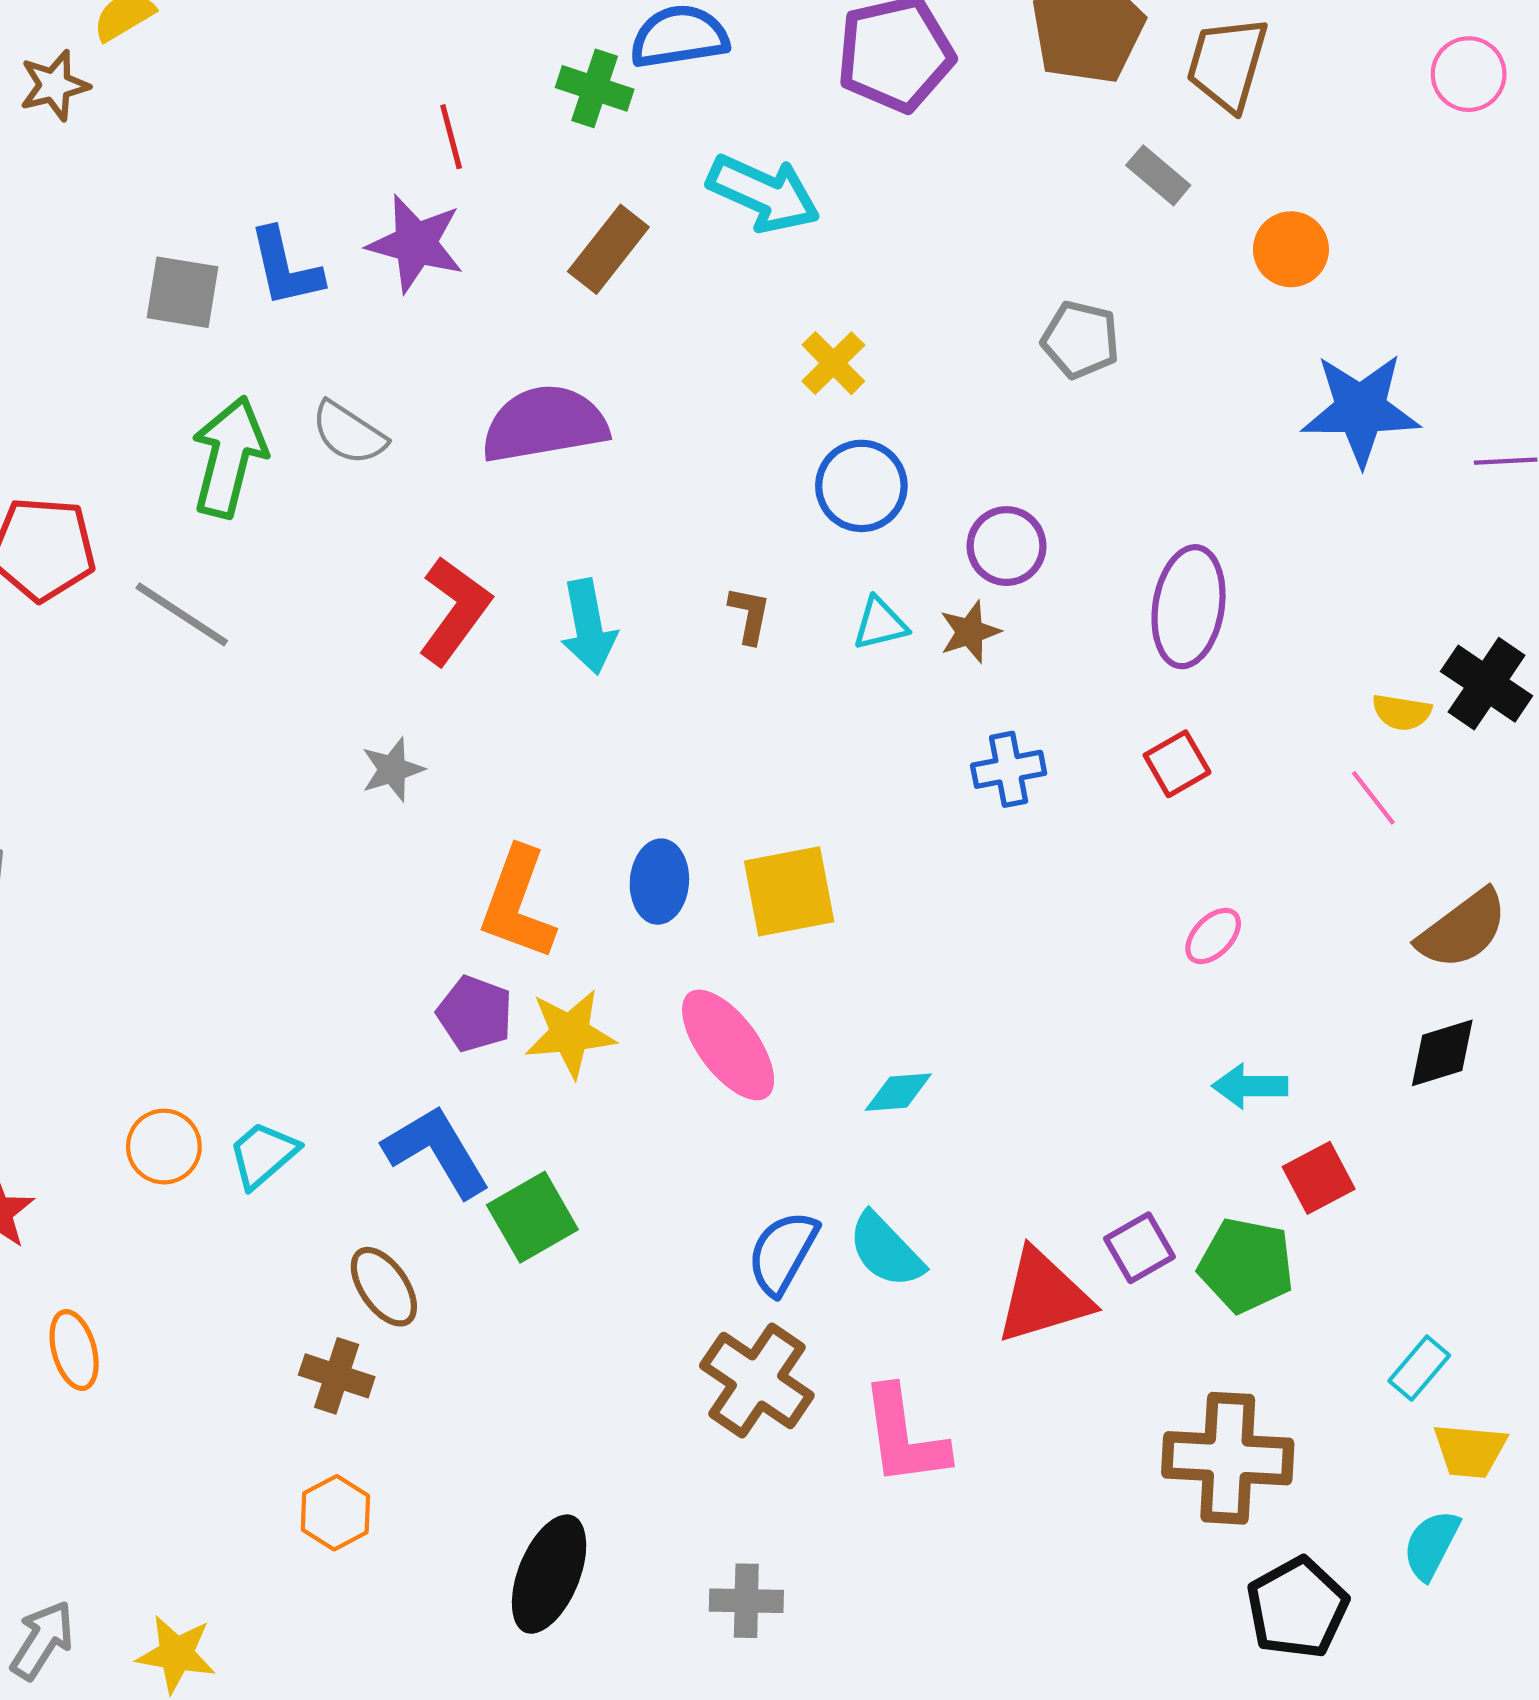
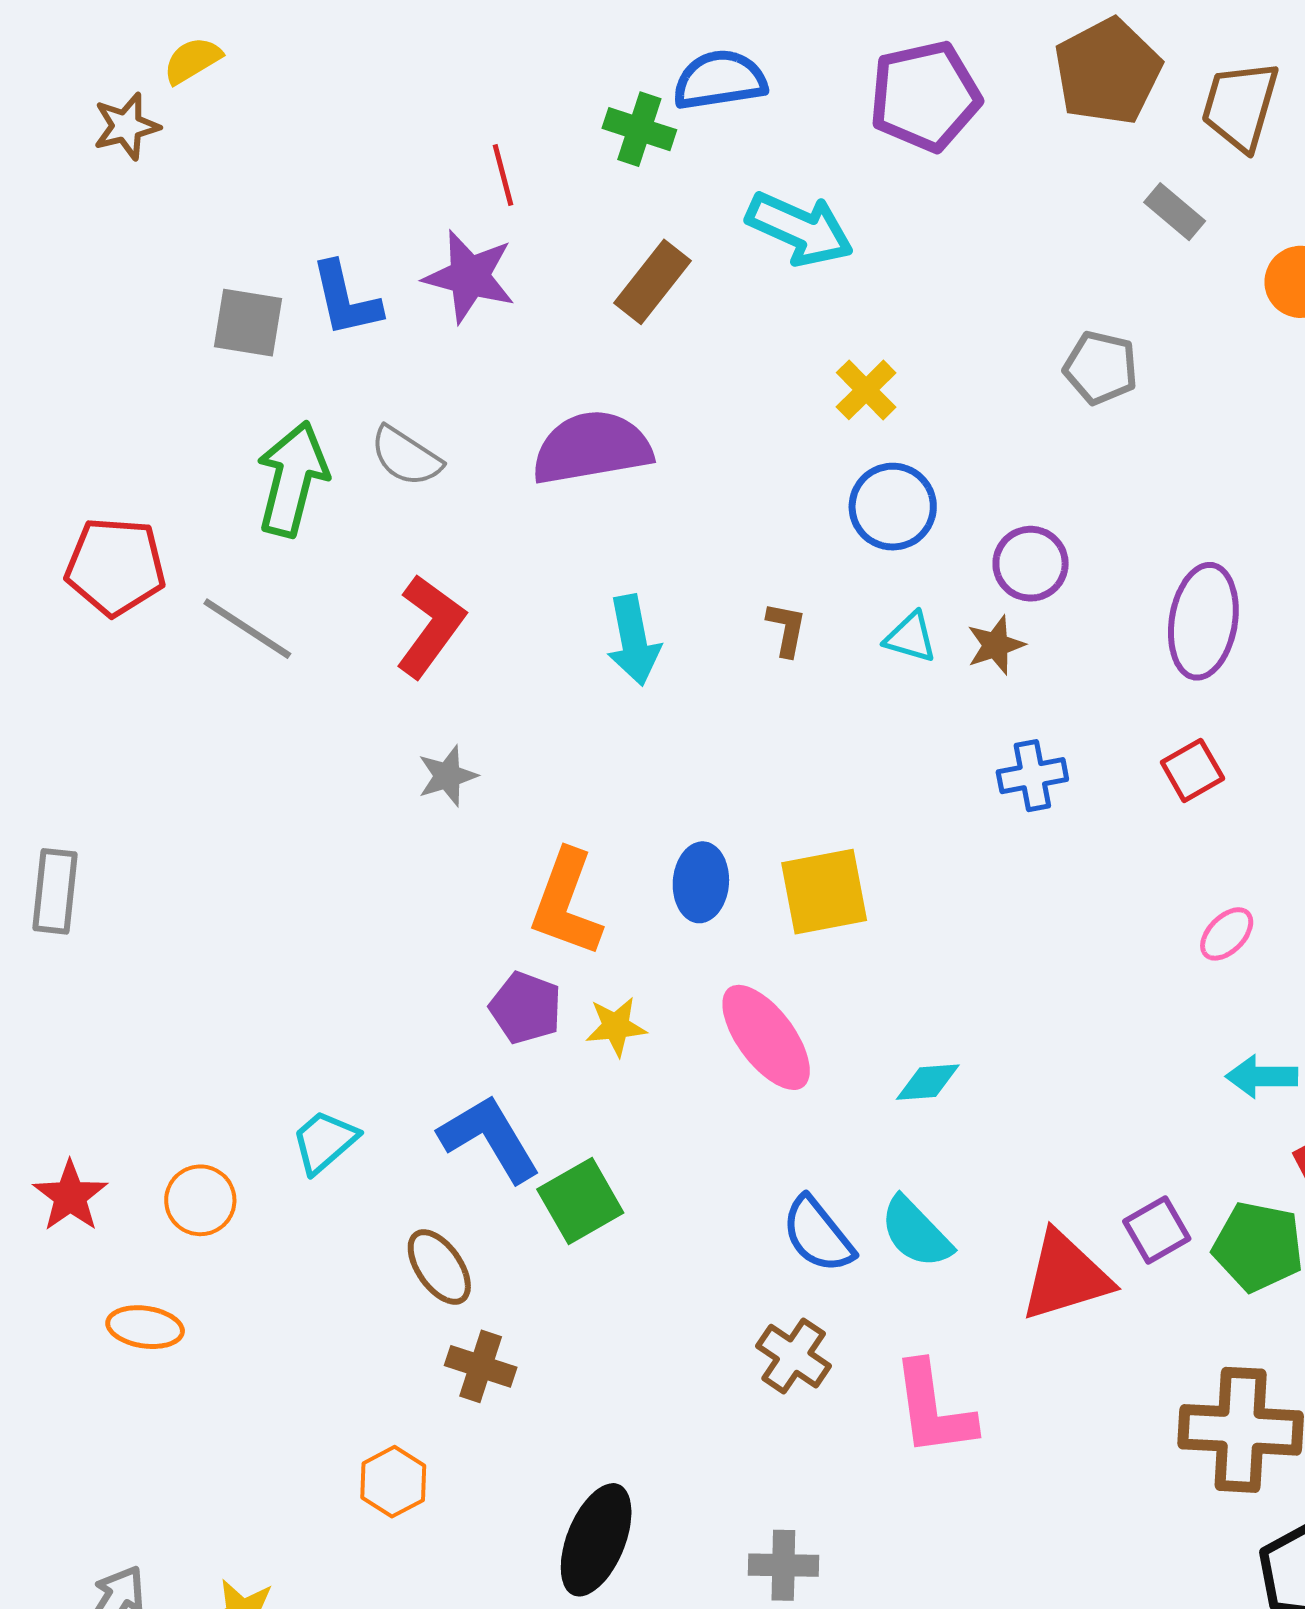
red L-shape: (454, 611) -> (430, 626), moved
cyan triangle: (880, 624) -> (911, 637), turned 30
yellow star: (570, 1033) -> (616, 1027), size x0.7
orange circle: (164, 1147) -> (200, 1200), moved
blue semicircle: (783, 1253) -> (818, 1235), turned -68
orange ellipse: (74, 1350) -> (145, 1327), turned -66
brown cross: (337, 1376) -> (481, 1366), moved
brown cross: (757, 1381) -> (794, 1356), size x0.7

